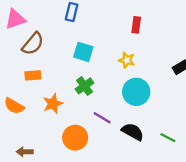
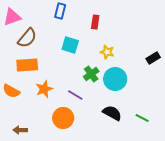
red rectangle: (136, 25) -> (95, 22), moved
orange rectangle: (33, 75) -> (27, 65), size x1.5
green cross: (85, 86) -> (91, 74), moved
purple line: (102, 118) -> (75, 95), moved

